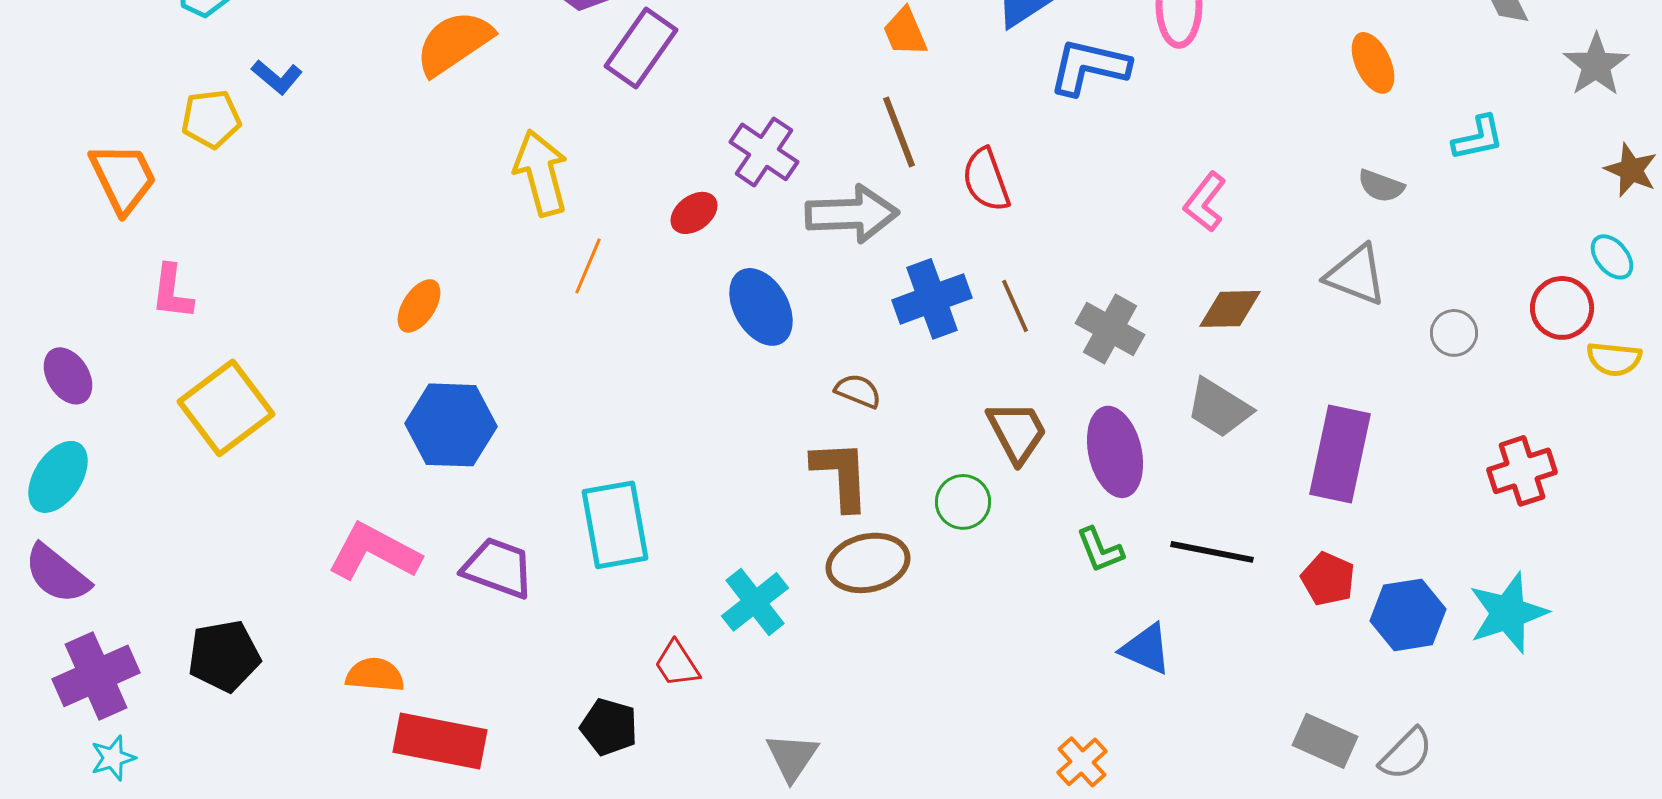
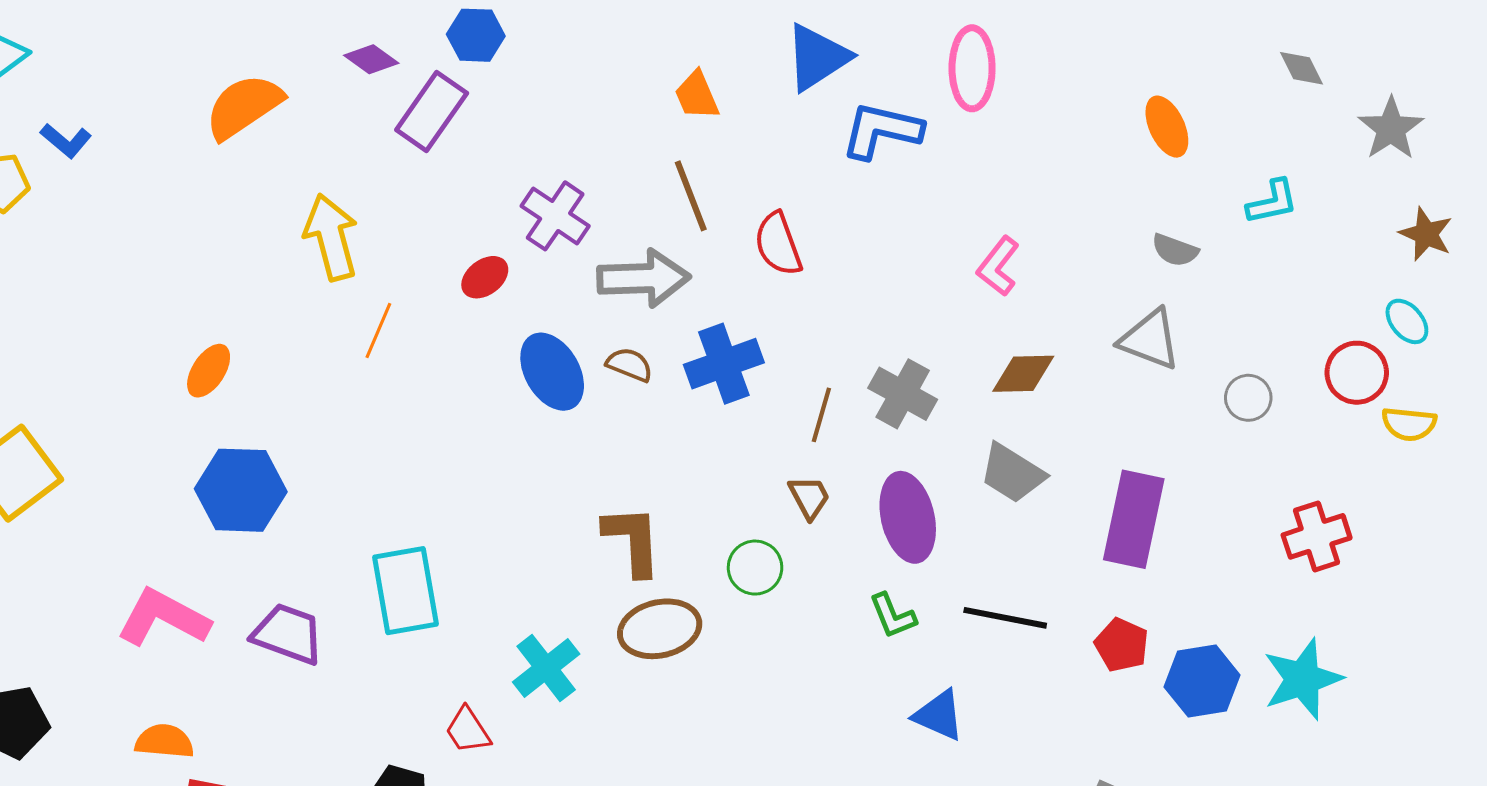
brown line: (1015, 306) -> (821, 415), moved, turned 40
brown semicircle: (858, 391) -> (629, 365), moved
brown trapezoid: (1017, 432) -> (809, 497), size x0.7

